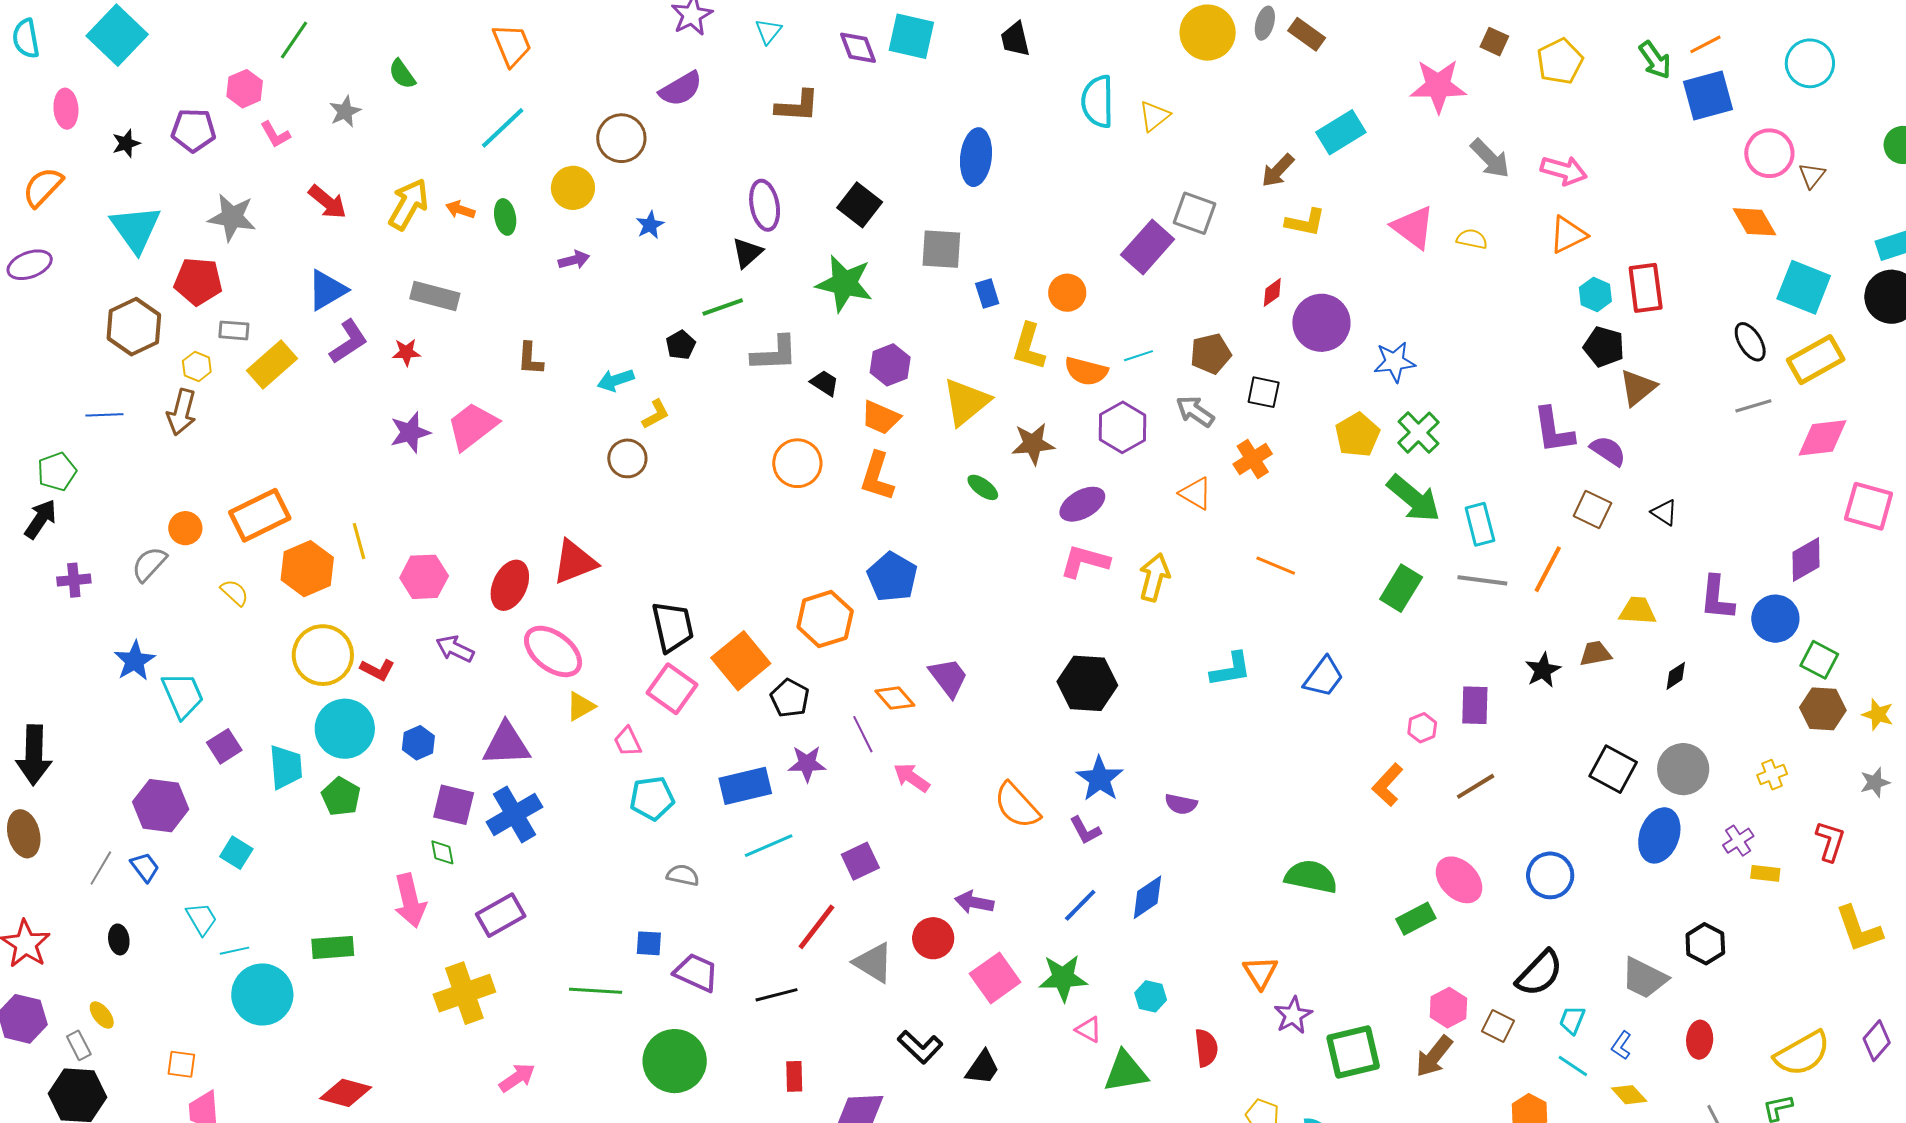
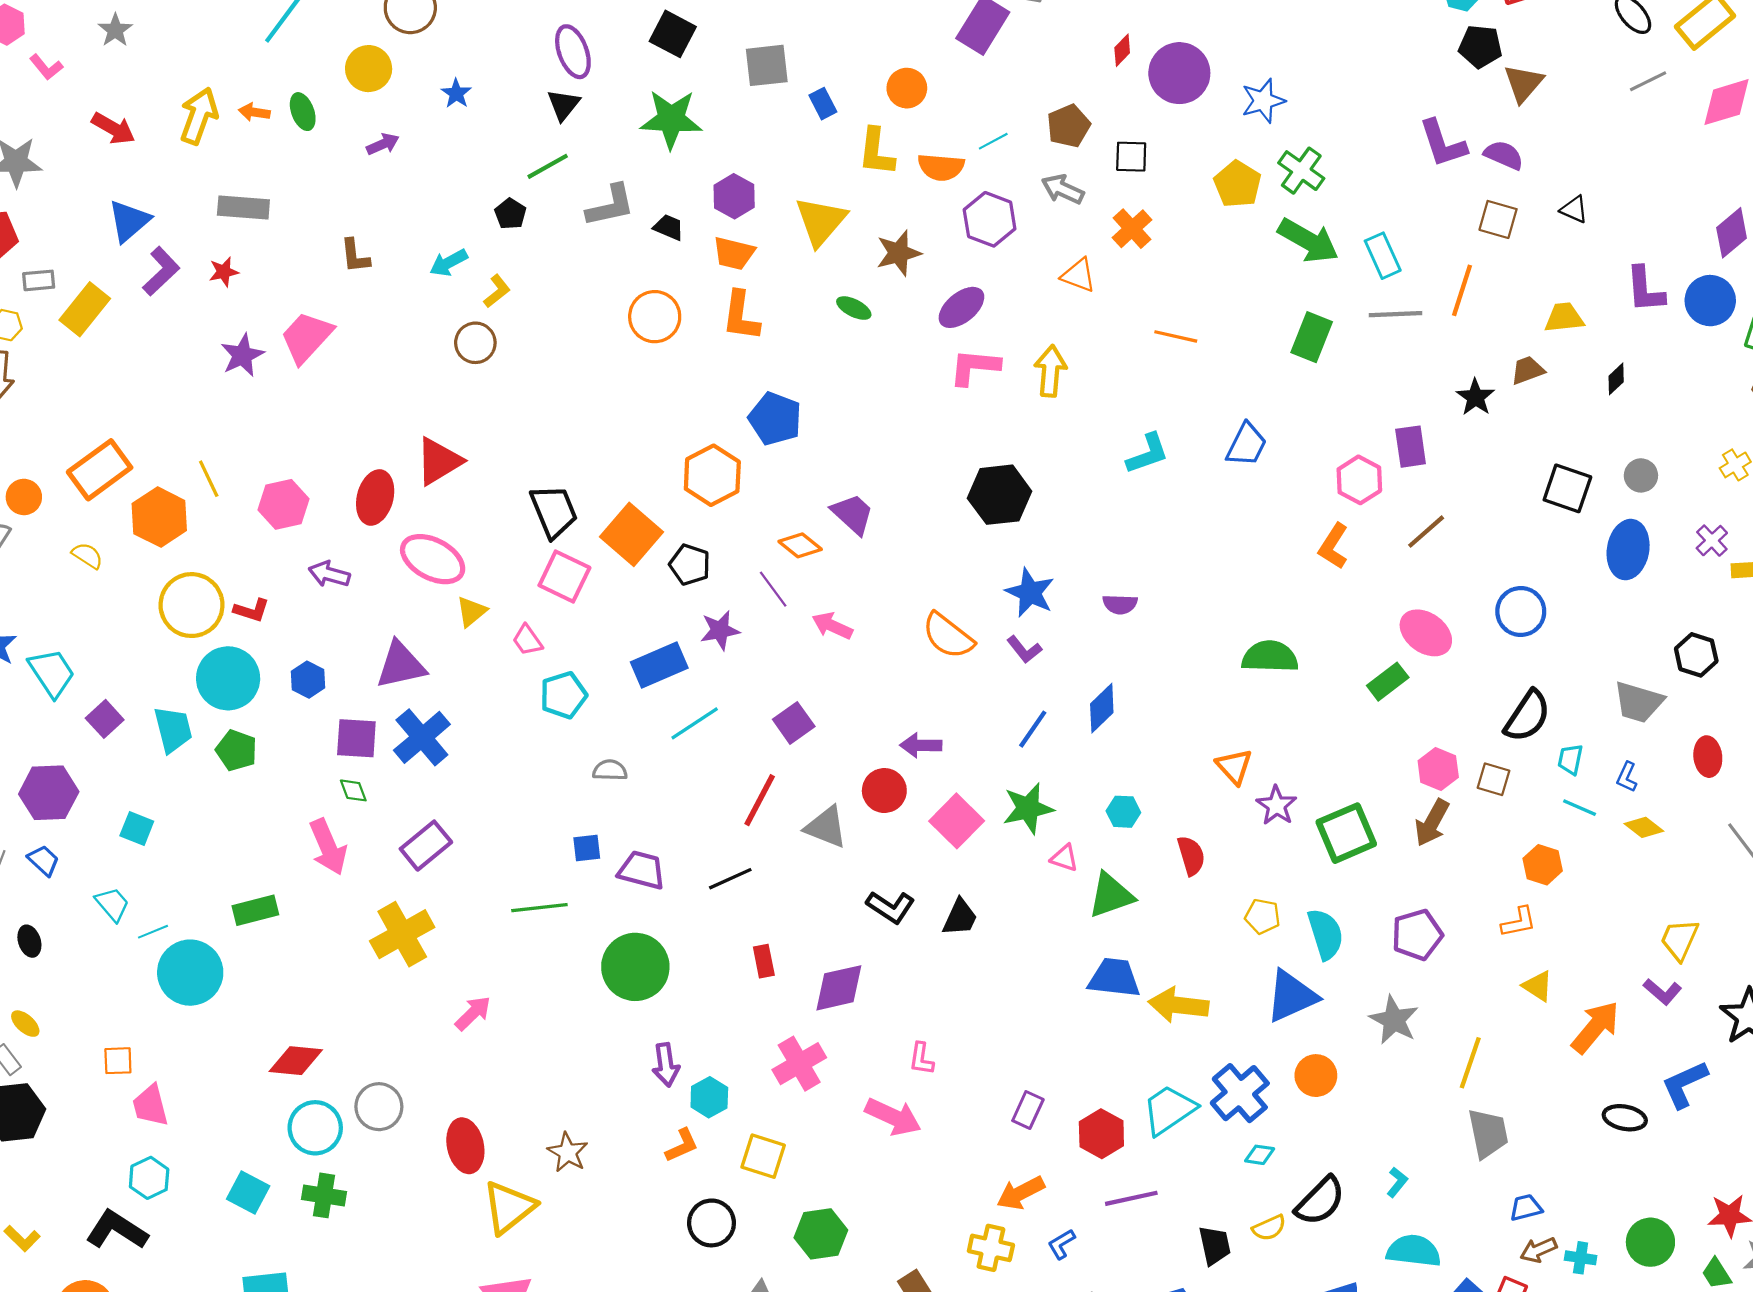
pink hexagon: (1422, 728) -> (1359, 480), size x1.5
gray circle: (1683, 769) -> (1641, 475), size x0.6

